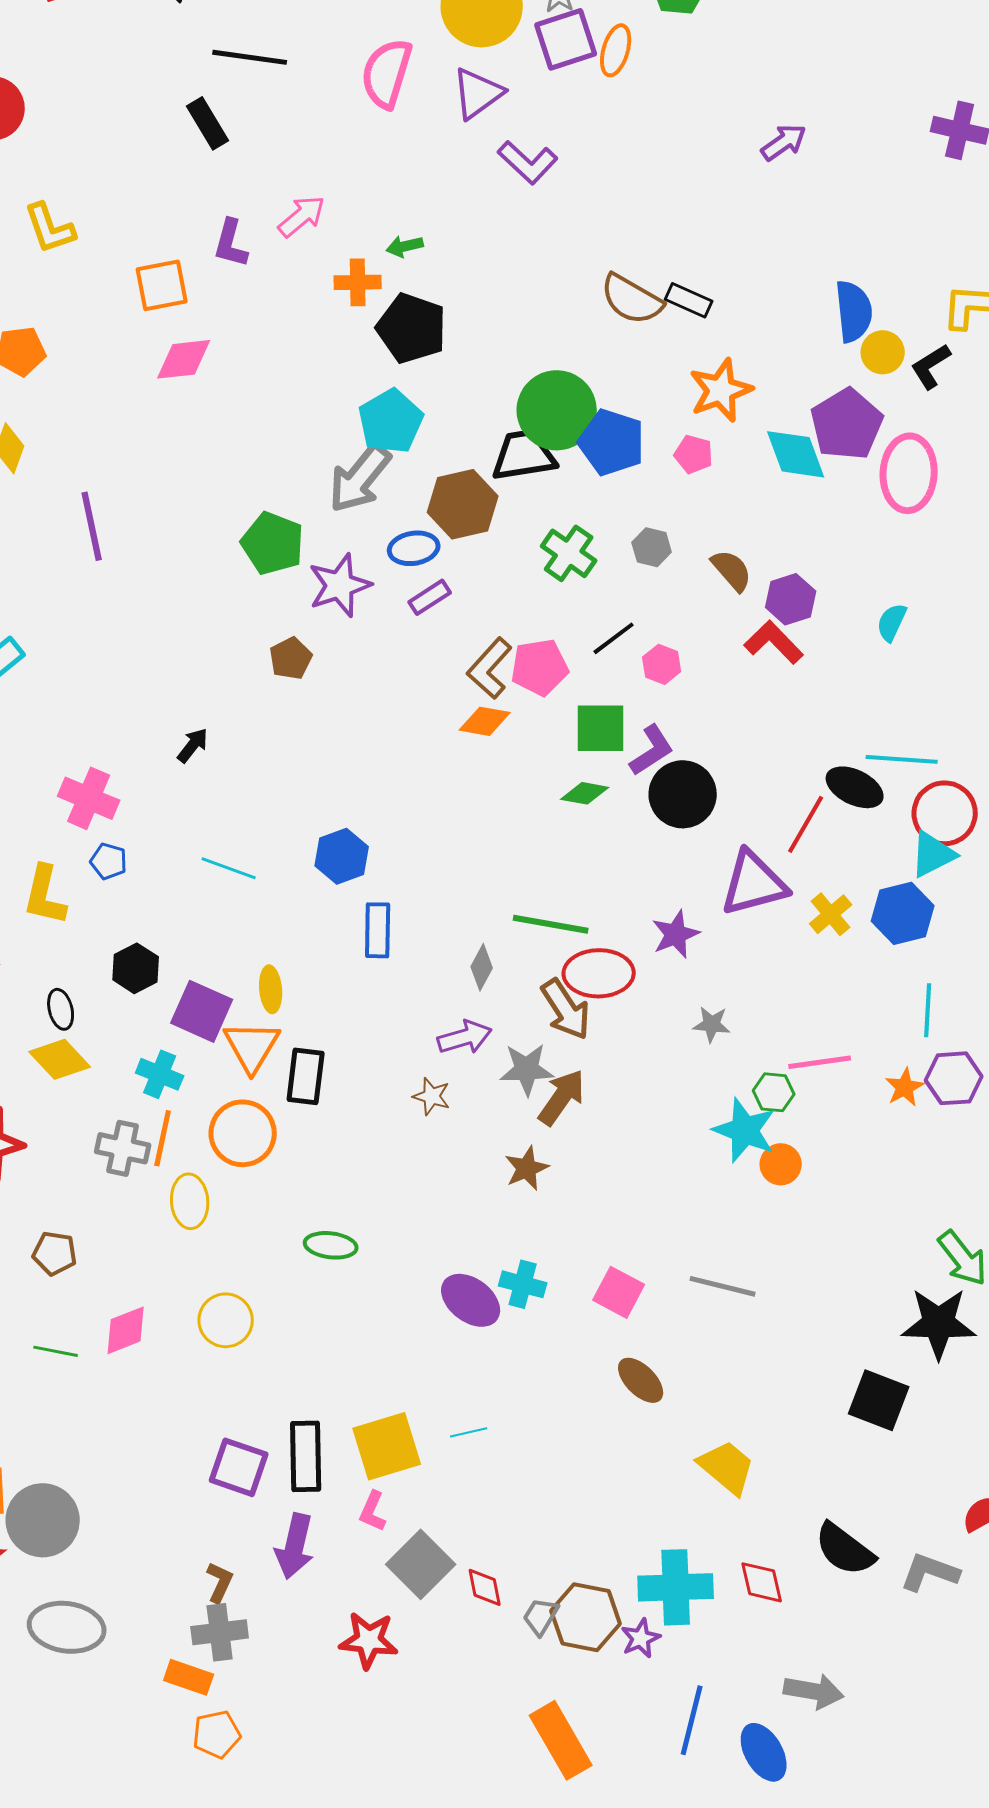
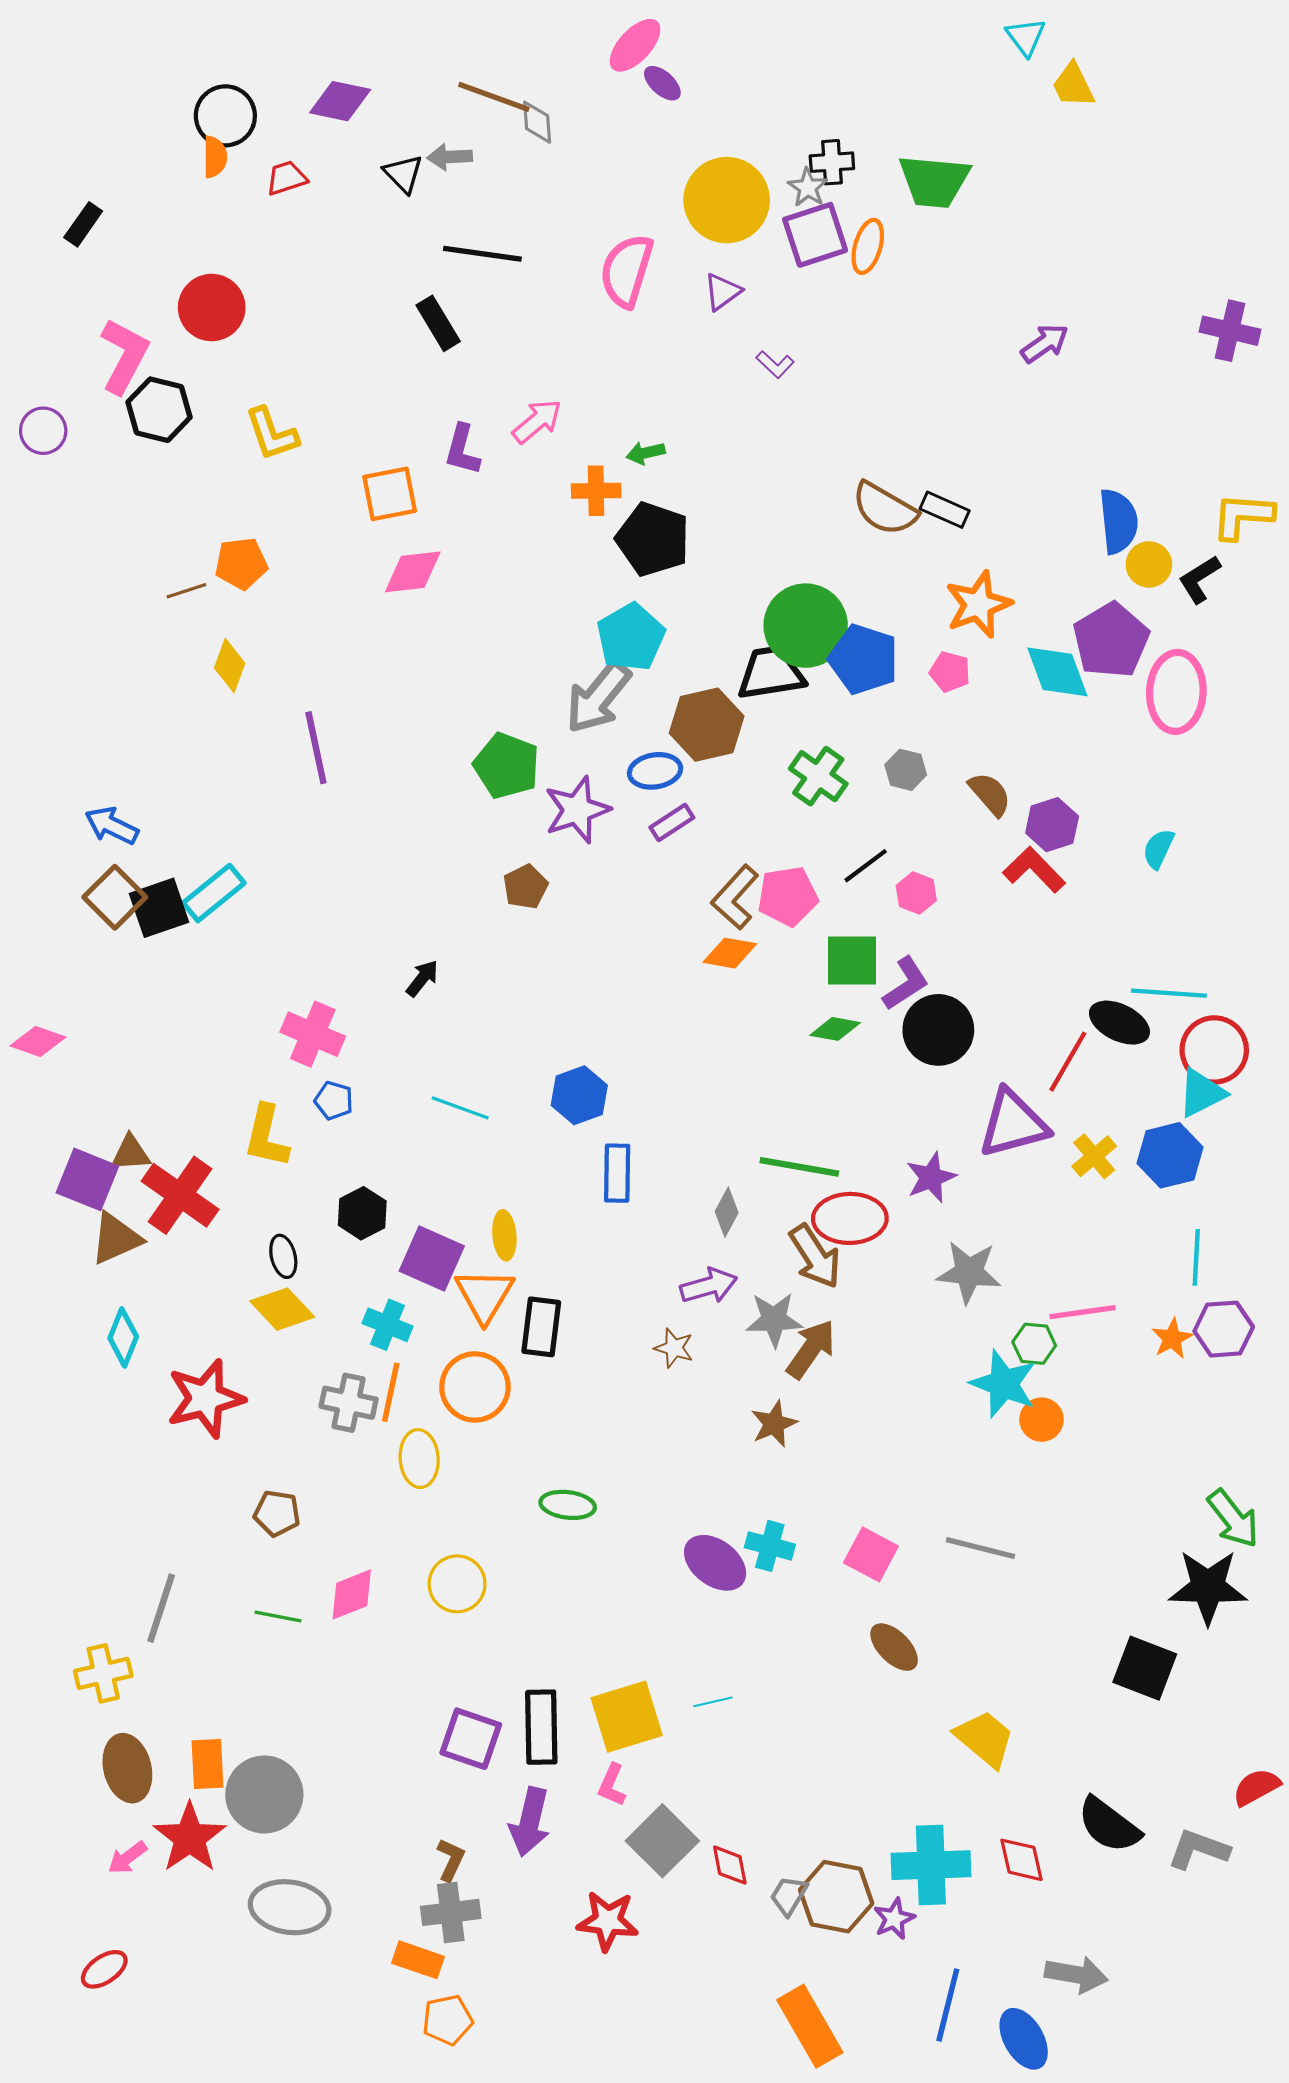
purple triangle: (478, 93) -> (722, 292), size x0.7
purple L-shape: (528, 162) -> (775, 364), size x0.6
gray star: (712, 1024) -> (969, 1272), size x1.6

